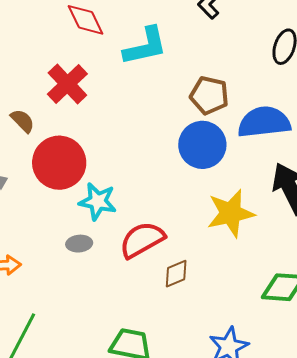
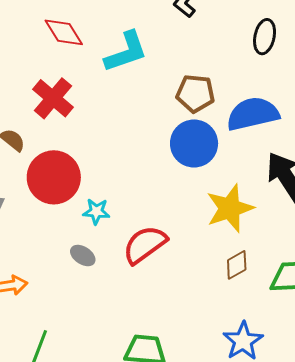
cyan star: (98, 201) -> (96, 211), size x0.7
gray ellipse: (79, 244) -> (83, 256), turned 45
brown diamond: (176, 274) -> (237, 265), moved

